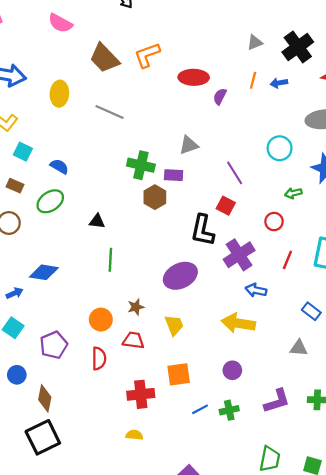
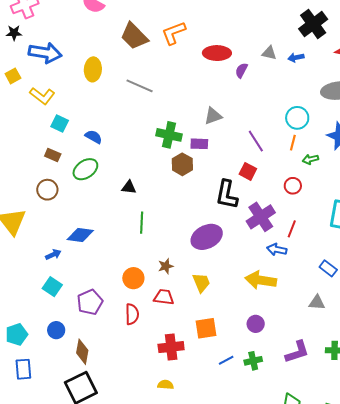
gray triangle: (255, 42) -> (269, 53), moved, turned 35
orange line: (253, 80) -> (293, 143), moved
red line: (287, 260) -> (292, 229), moved

